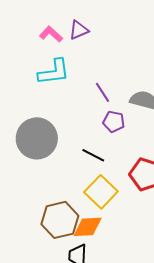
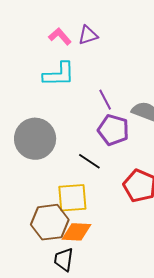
purple pentagon: (114, 122) -> (113, 130), size x1.4
yellow square: (101, 192) -> (72, 198), moved, turned 36

